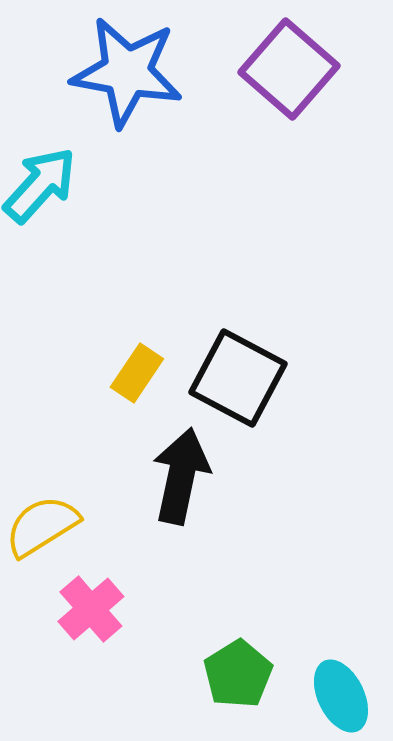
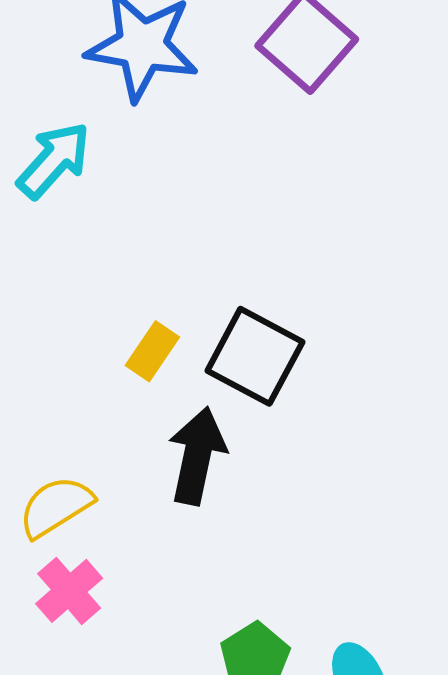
pink cross: (91, 609) -> (69, 591), moved

